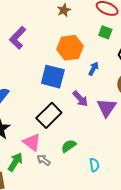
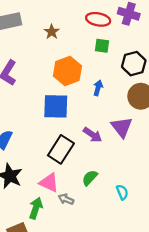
purple arrow: (80, 99) -> (92, 135), moved

